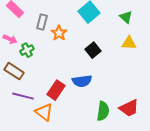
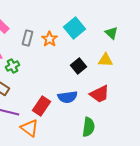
orange star: (59, 33) -> (50, 39), moved
yellow triangle: (129, 43) -> (106, 60), moved
red trapezoid: (129, 108) -> (100, 94), moved

